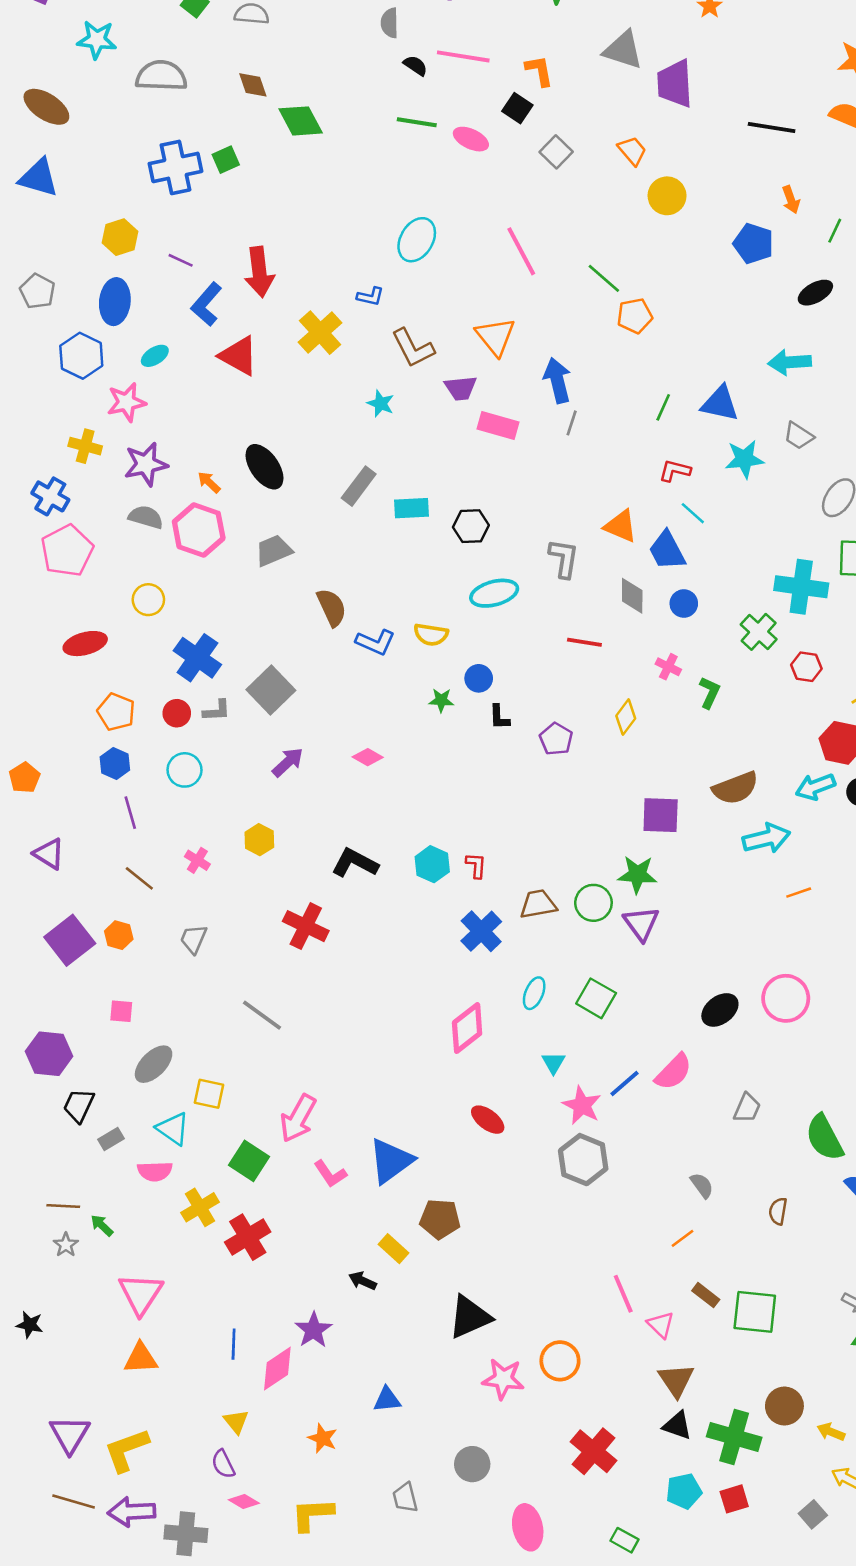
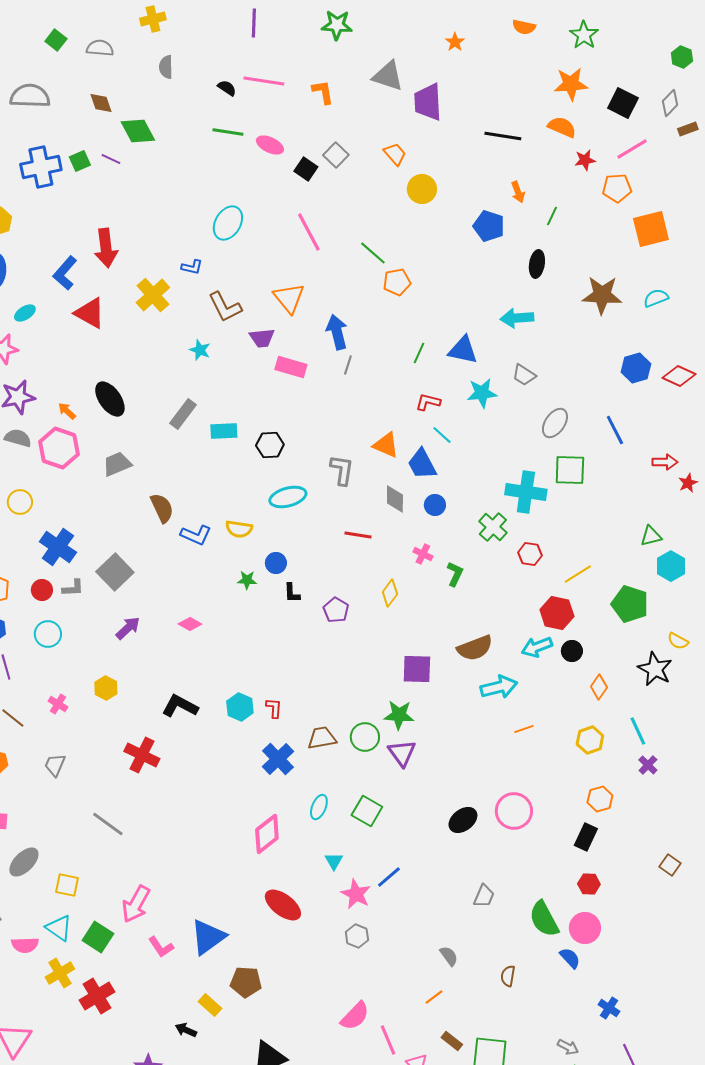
gray semicircle: (390, 23) -> (166, 67), moved
black square: (517, 108) -> (306, 169), moved
purple line: (181, 260) -> (111, 159), moved
black ellipse: (815, 293) -> (537, 264), turned -52
pink semicircle: (673, 1072) -> (355, 1016), moved
red ellipse: (488, 1120) -> (283, 905), size x1.4
cyan triangle: (173, 1129) -> (59, 928), moved
gray hexagon: (583, 1160) -> (357, 936), size x0.6

